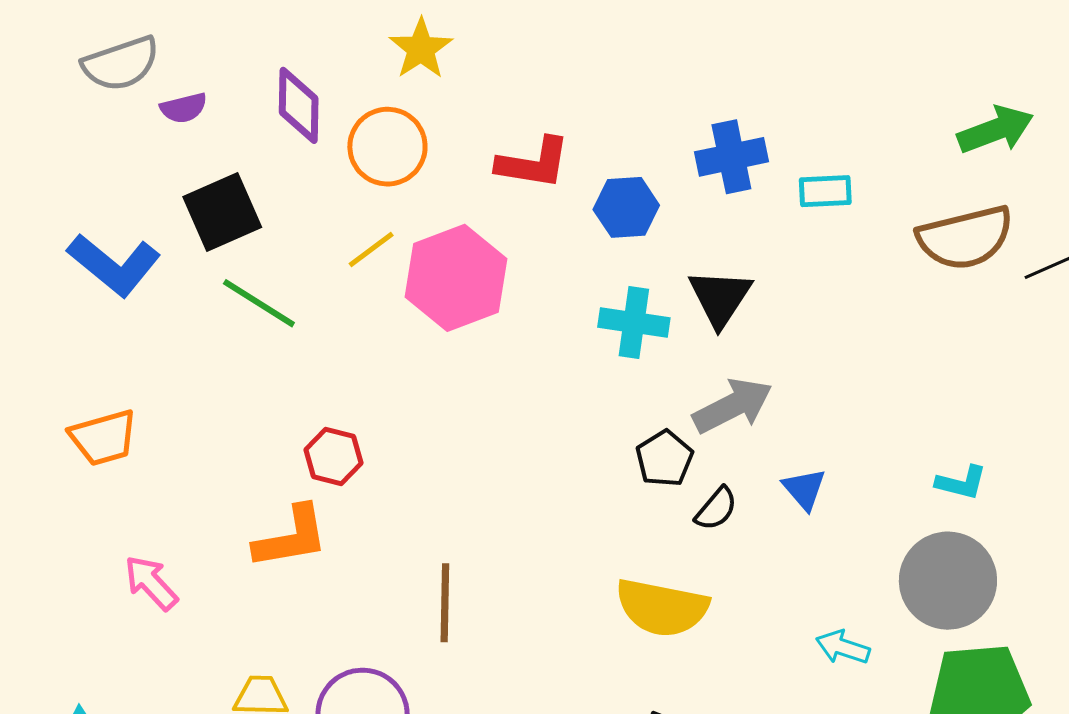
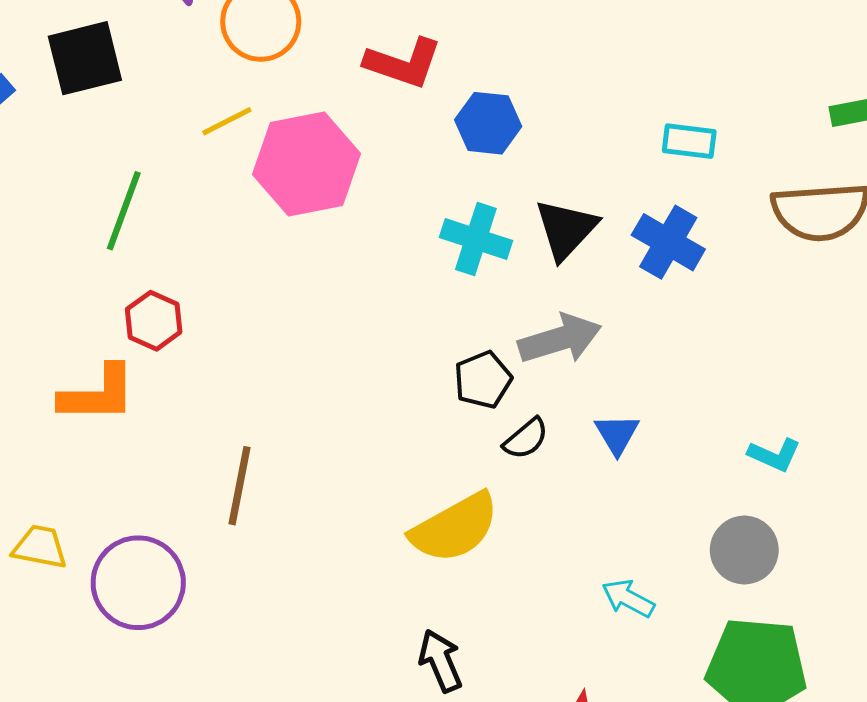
blue cross: (731, 157) -> (668, 242), moved, turned 32
green line: (259, 303) -> (124, 211), moved, turned 68
gray circle: (948, 581) -> (744, 550), size x0.7
yellow semicircle: (662, 608) -> (455, 528), turned -50

